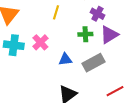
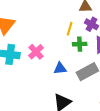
yellow line: (56, 12) -> (70, 29), moved

